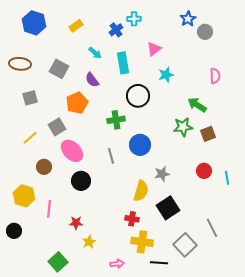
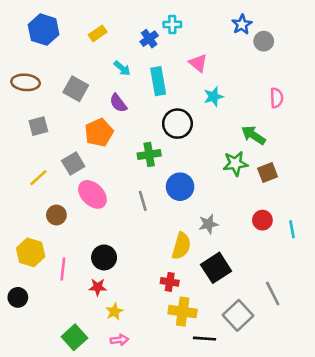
pink triangle: (154, 49) -> (198, 63), turned -42
black circle: (81, 181) -> (104, 257), moved
pink arrow: (117, 264) -> (120, 340), moved

